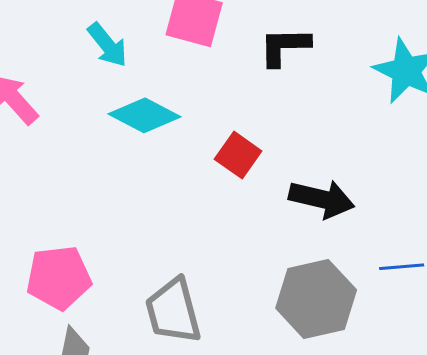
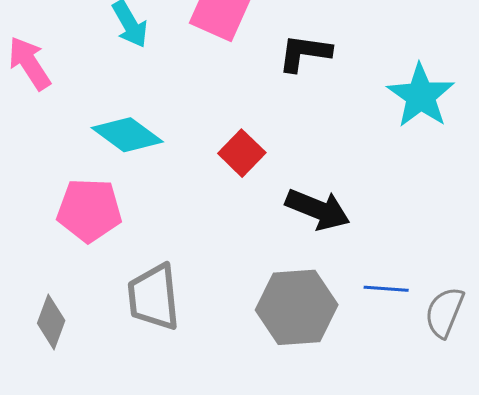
cyan diamond: (144, 115) -> (127, 135), moved
pink pentagon: (59, 278) -> (89, 210), moved

